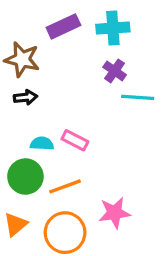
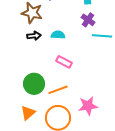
cyan semicircle: (42, 144) -> (58, 35), moved

